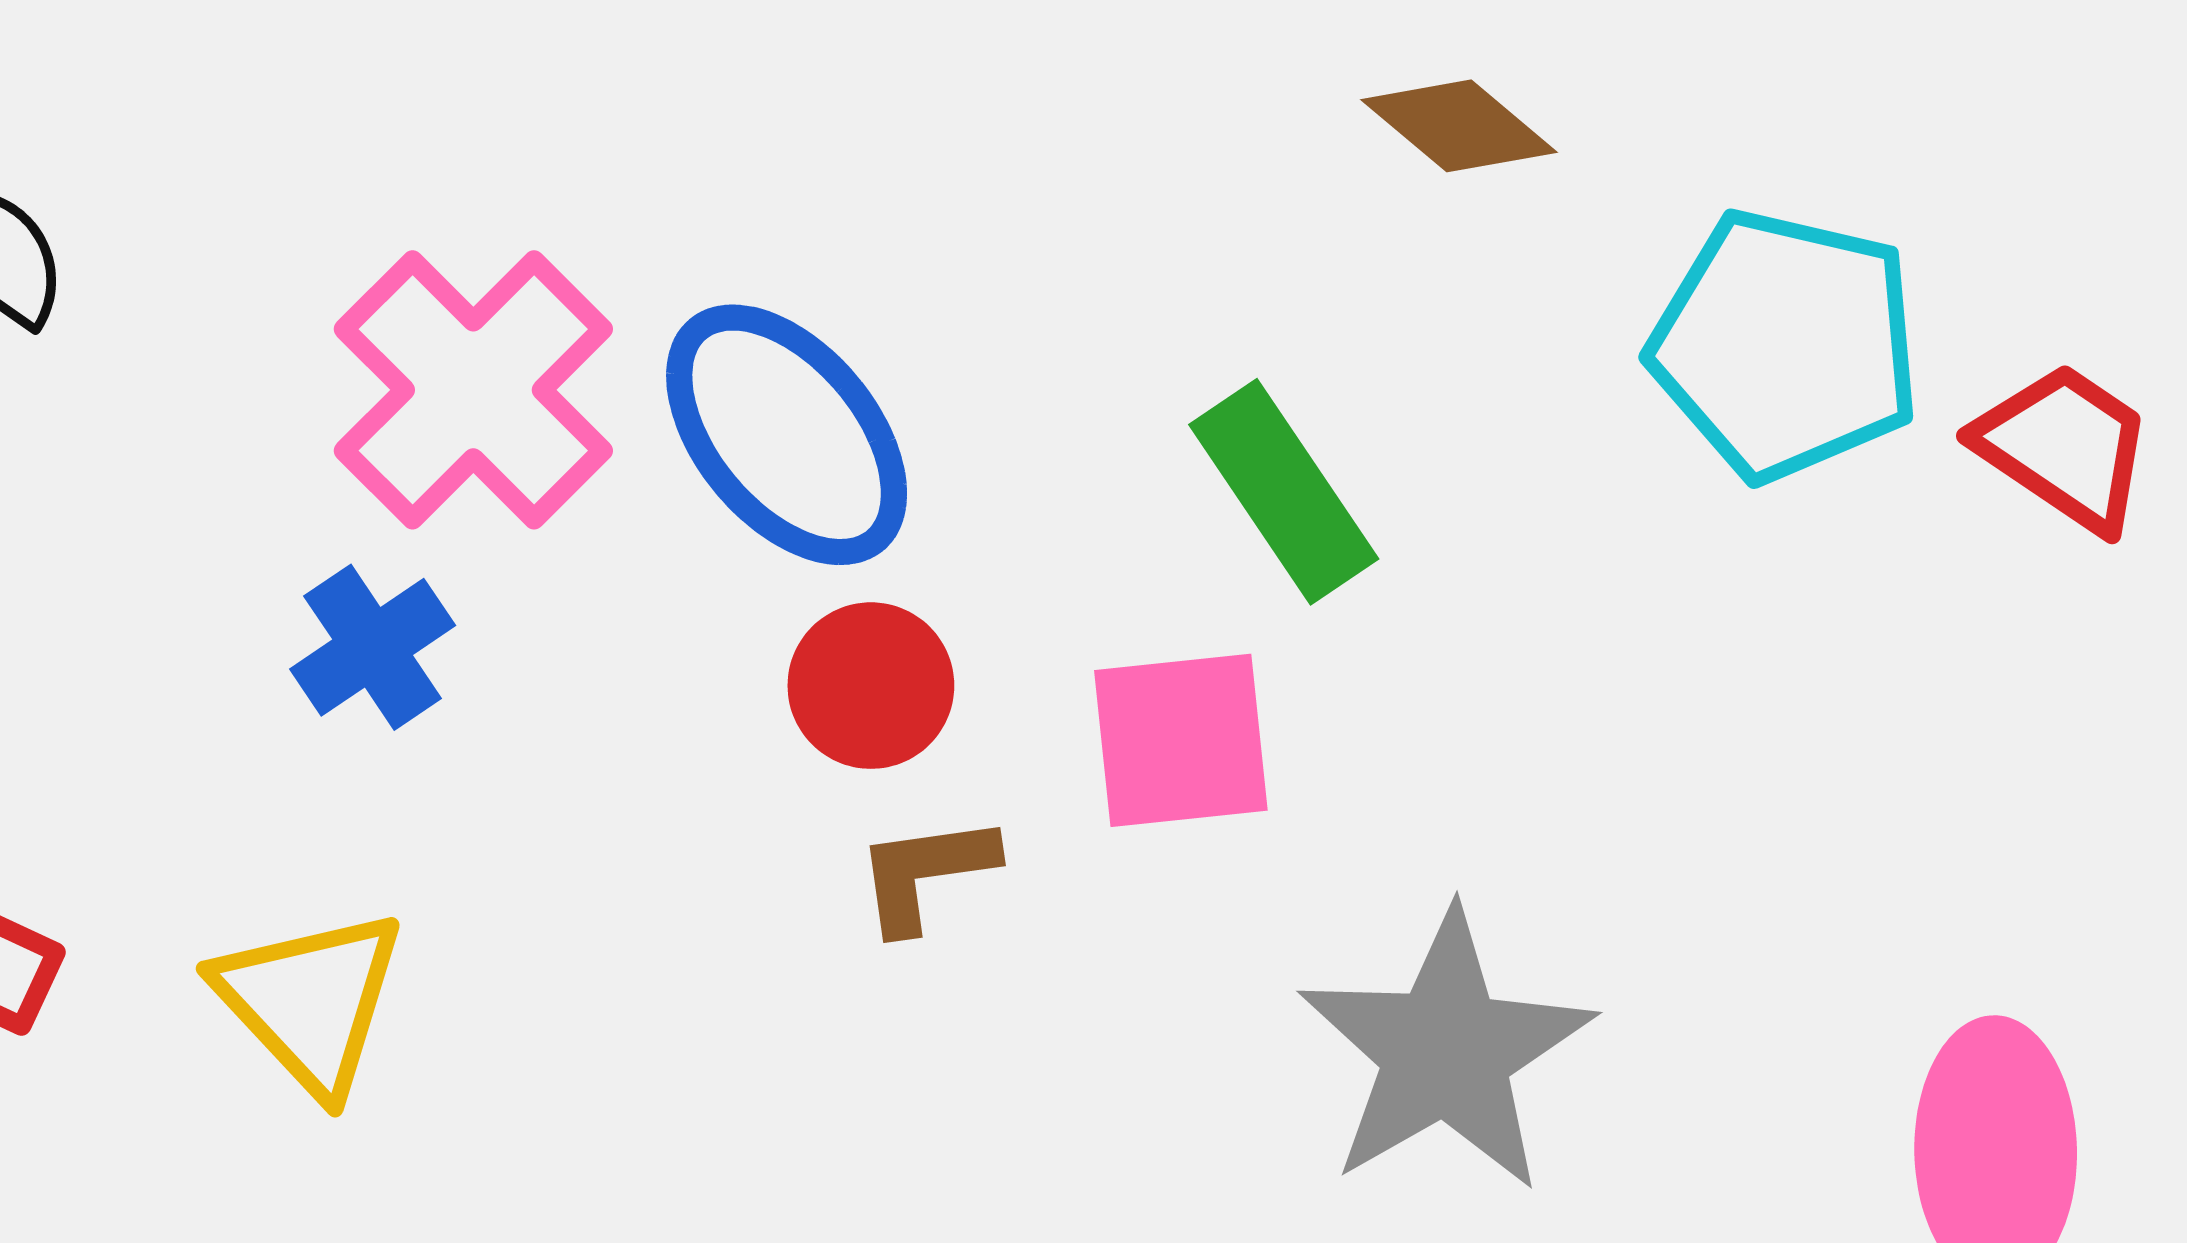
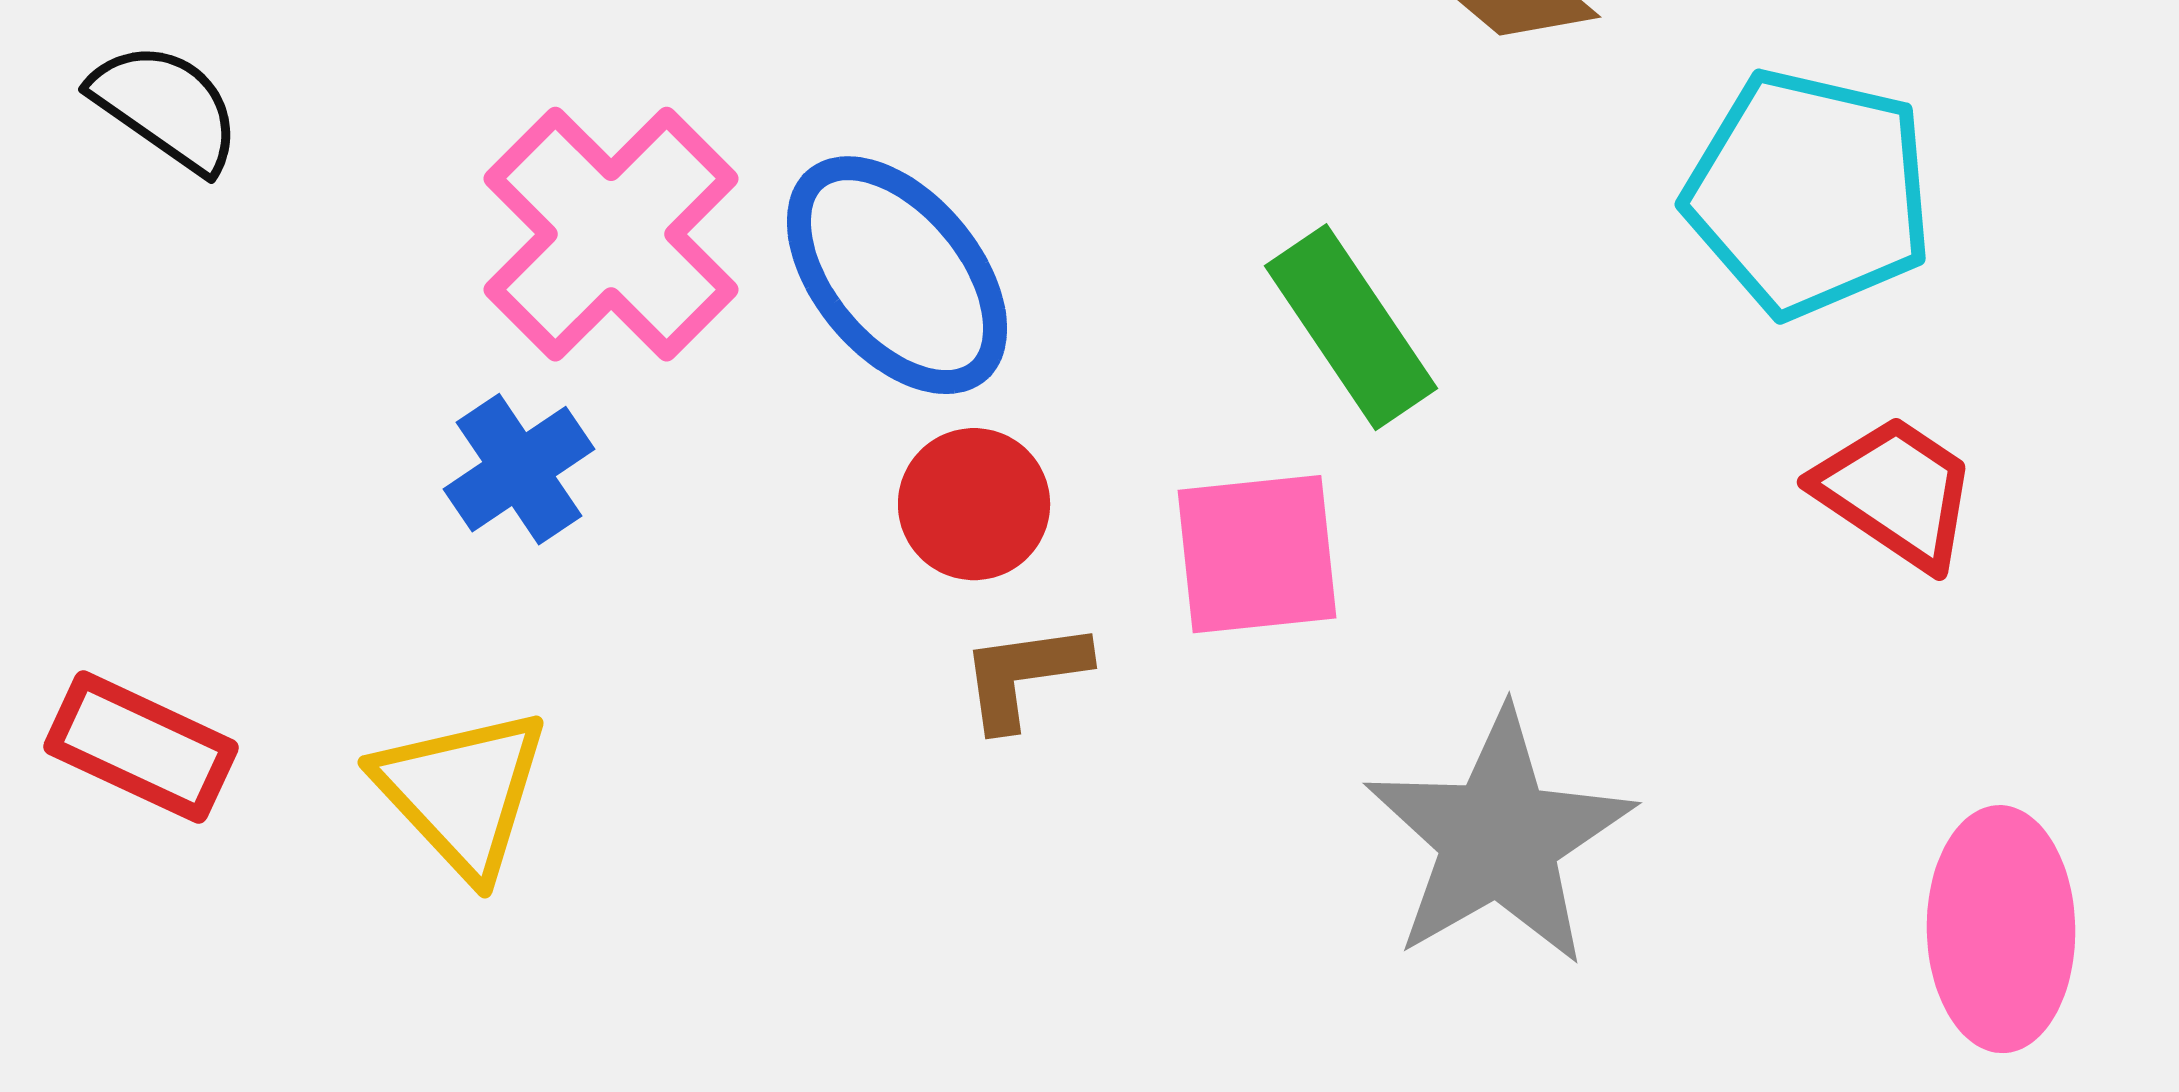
red trapezoid: (2065, 447) -> (1896, 492), moved

